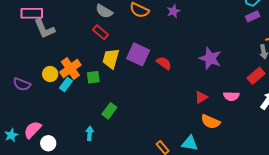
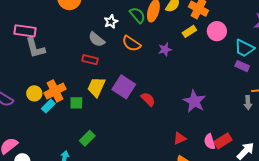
purple rectangle: (253, 16) -> (242, 66), turned 40
red rectangle: (101, 32) -> (90, 60), turned -35
red rectangle: (256, 76) -> (223, 141), moved
pink semicircle: (231, 96) -> (210, 142), turned 63

